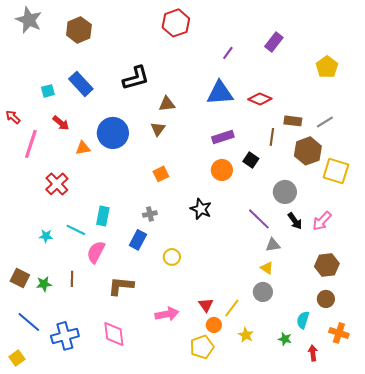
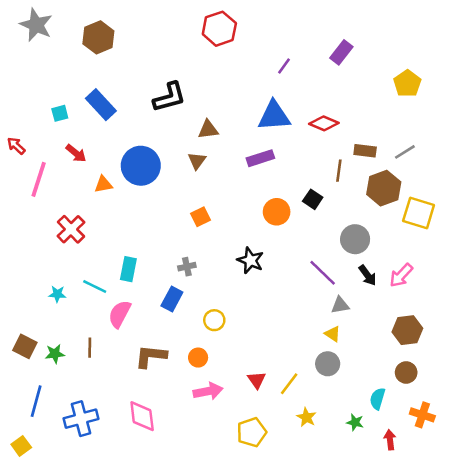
purple rectangle: (223, 137) -> (260, 158), moved
blue line: (29, 322) -> (36, 401), turned 65
orange circle: (214, 325) -> (198, 358), moved

